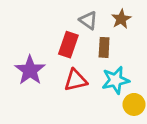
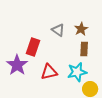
red rectangle: (68, 45) -> (33, 47), moved
brown rectangle: (104, 47) -> (84, 49), moved

